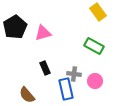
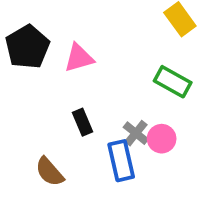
gray cross: (74, 74) -> (136, 133), turned 32
pink circle: (95, 81) -> (162, 139), moved

